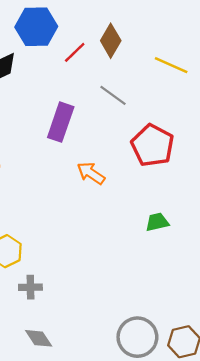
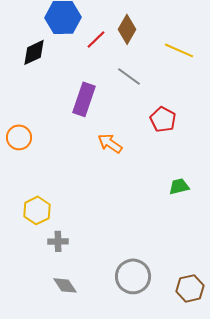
red pentagon: (153, 145) -> (163, 119), size x0.7
green trapezoid: (157, 222) -> (179, 186), moved
gray circle: (137, 337) -> (133, 276), moved

